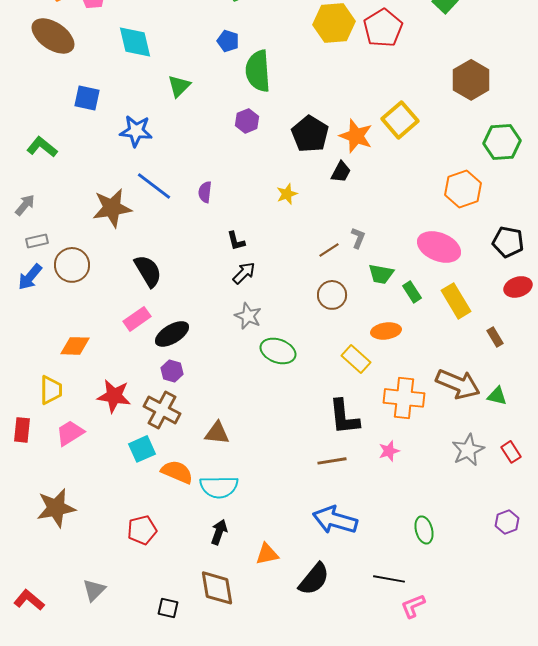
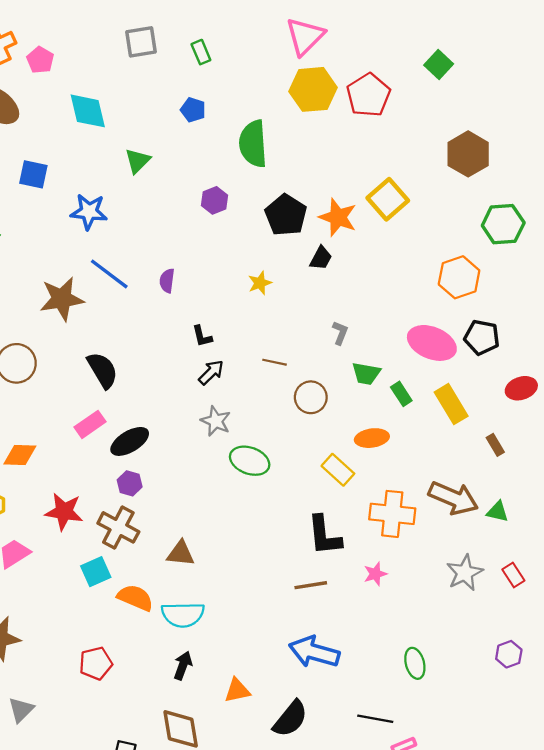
green semicircle: (258, 71) -> (253, 144), moved
black pentagon: (508, 242) -> (482, 337), moved
brown line: (329, 250) -> (275, 362), moved, turned 45
gray triangle: (94, 590) -> (21, 710), moved

